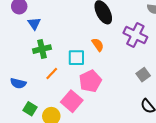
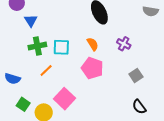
purple cross: (135, 35) -> (124, 44), moved, size x0.6
cyan square: (76, 58) -> (61, 47), moved
pink pentagon: (90, 81) -> (92, 68), moved, turned -30

